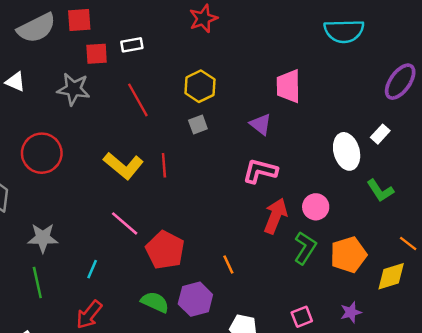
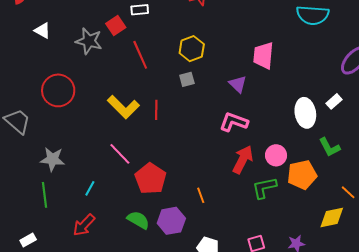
red square: (97, 54) -> (116, 25), moved, turned -36
green L-shape: (305, 248) -> (264, 188), turned -140
orange pentagon: (348, 255) -> (302, 175), moved

